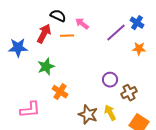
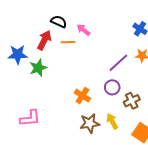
purple line: (116, 33) -> (118, 63), moved
green star: (46, 67) -> (38, 68), moved
orange cross: (60, 92) -> (82, 96), moved
brown star: (88, 115) -> (90, 123), turned -30

